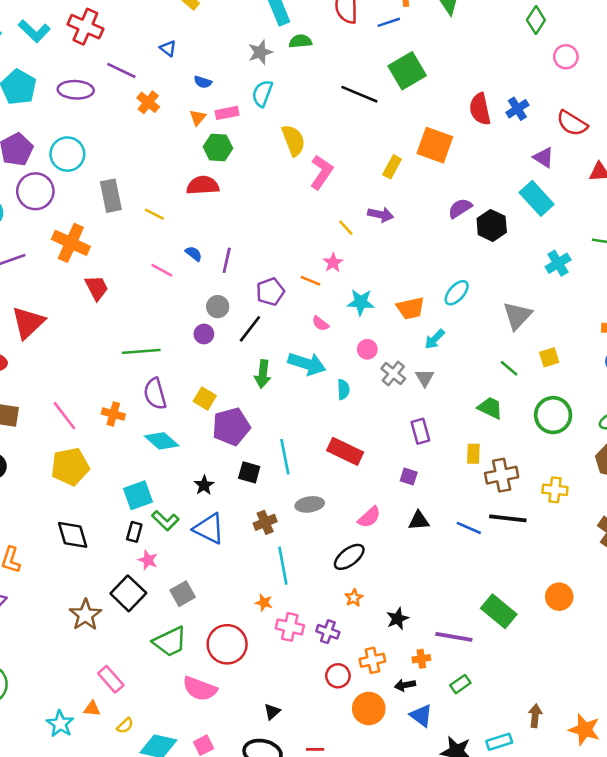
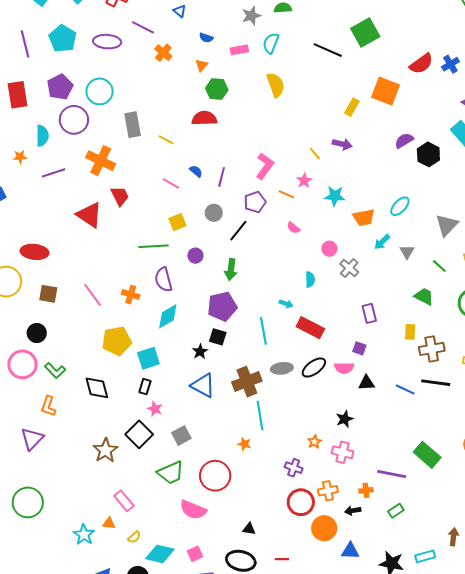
cyan semicircle: (262, 93) -> (271, 43), moved
red semicircle: (480, 109) -> (421, 64), turned -115
pink rectangle: (227, 113) -> (239, 50), moved
pink L-shape: (322, 172) -> (265, 166), moved
cyan star: (361, 302) -> (335, 196), moved
red triangle: (28, 323) -> (89, 215), moved, turned -44
purple circle: (204, 334) -> (195, 256), moved
cyan arrow: (307, 364) -> (286, 304), moved, size x0.5
green arrow: (263, 374) -> (231, 269), moved
gray triangle: (425, 378) -> (407, 252), moved
yellow square: (205, 399) -> (177, 222), moved, turned 36
cyan diamond: (162, 441) -> (168, 316), turned -72
yellow pentagon: (70, 467) -> (117, 341), moved
black square: (249, 472) -> (218, 337), moved
pink semicircle: (369, 517) -> (344, 368), moved, turned 42
green L-shape: (165, 521) -> (55, 371), moved
brown cross: (265, 522) -> (247, 382), size x1.6
black ellipse: (349, 557) -> (314, 368), moved
black star: (397, 619) -> (345, 419), moved
pink cross: (290, 627) -> (343, 452), moved
red circle: (338, 676) -> (301, 502), size x1.4
black triangle: (272, 712) -> (249, 529), turned 48
blue triangle: (421, 716) -> (350, 551), moved, turned -36

